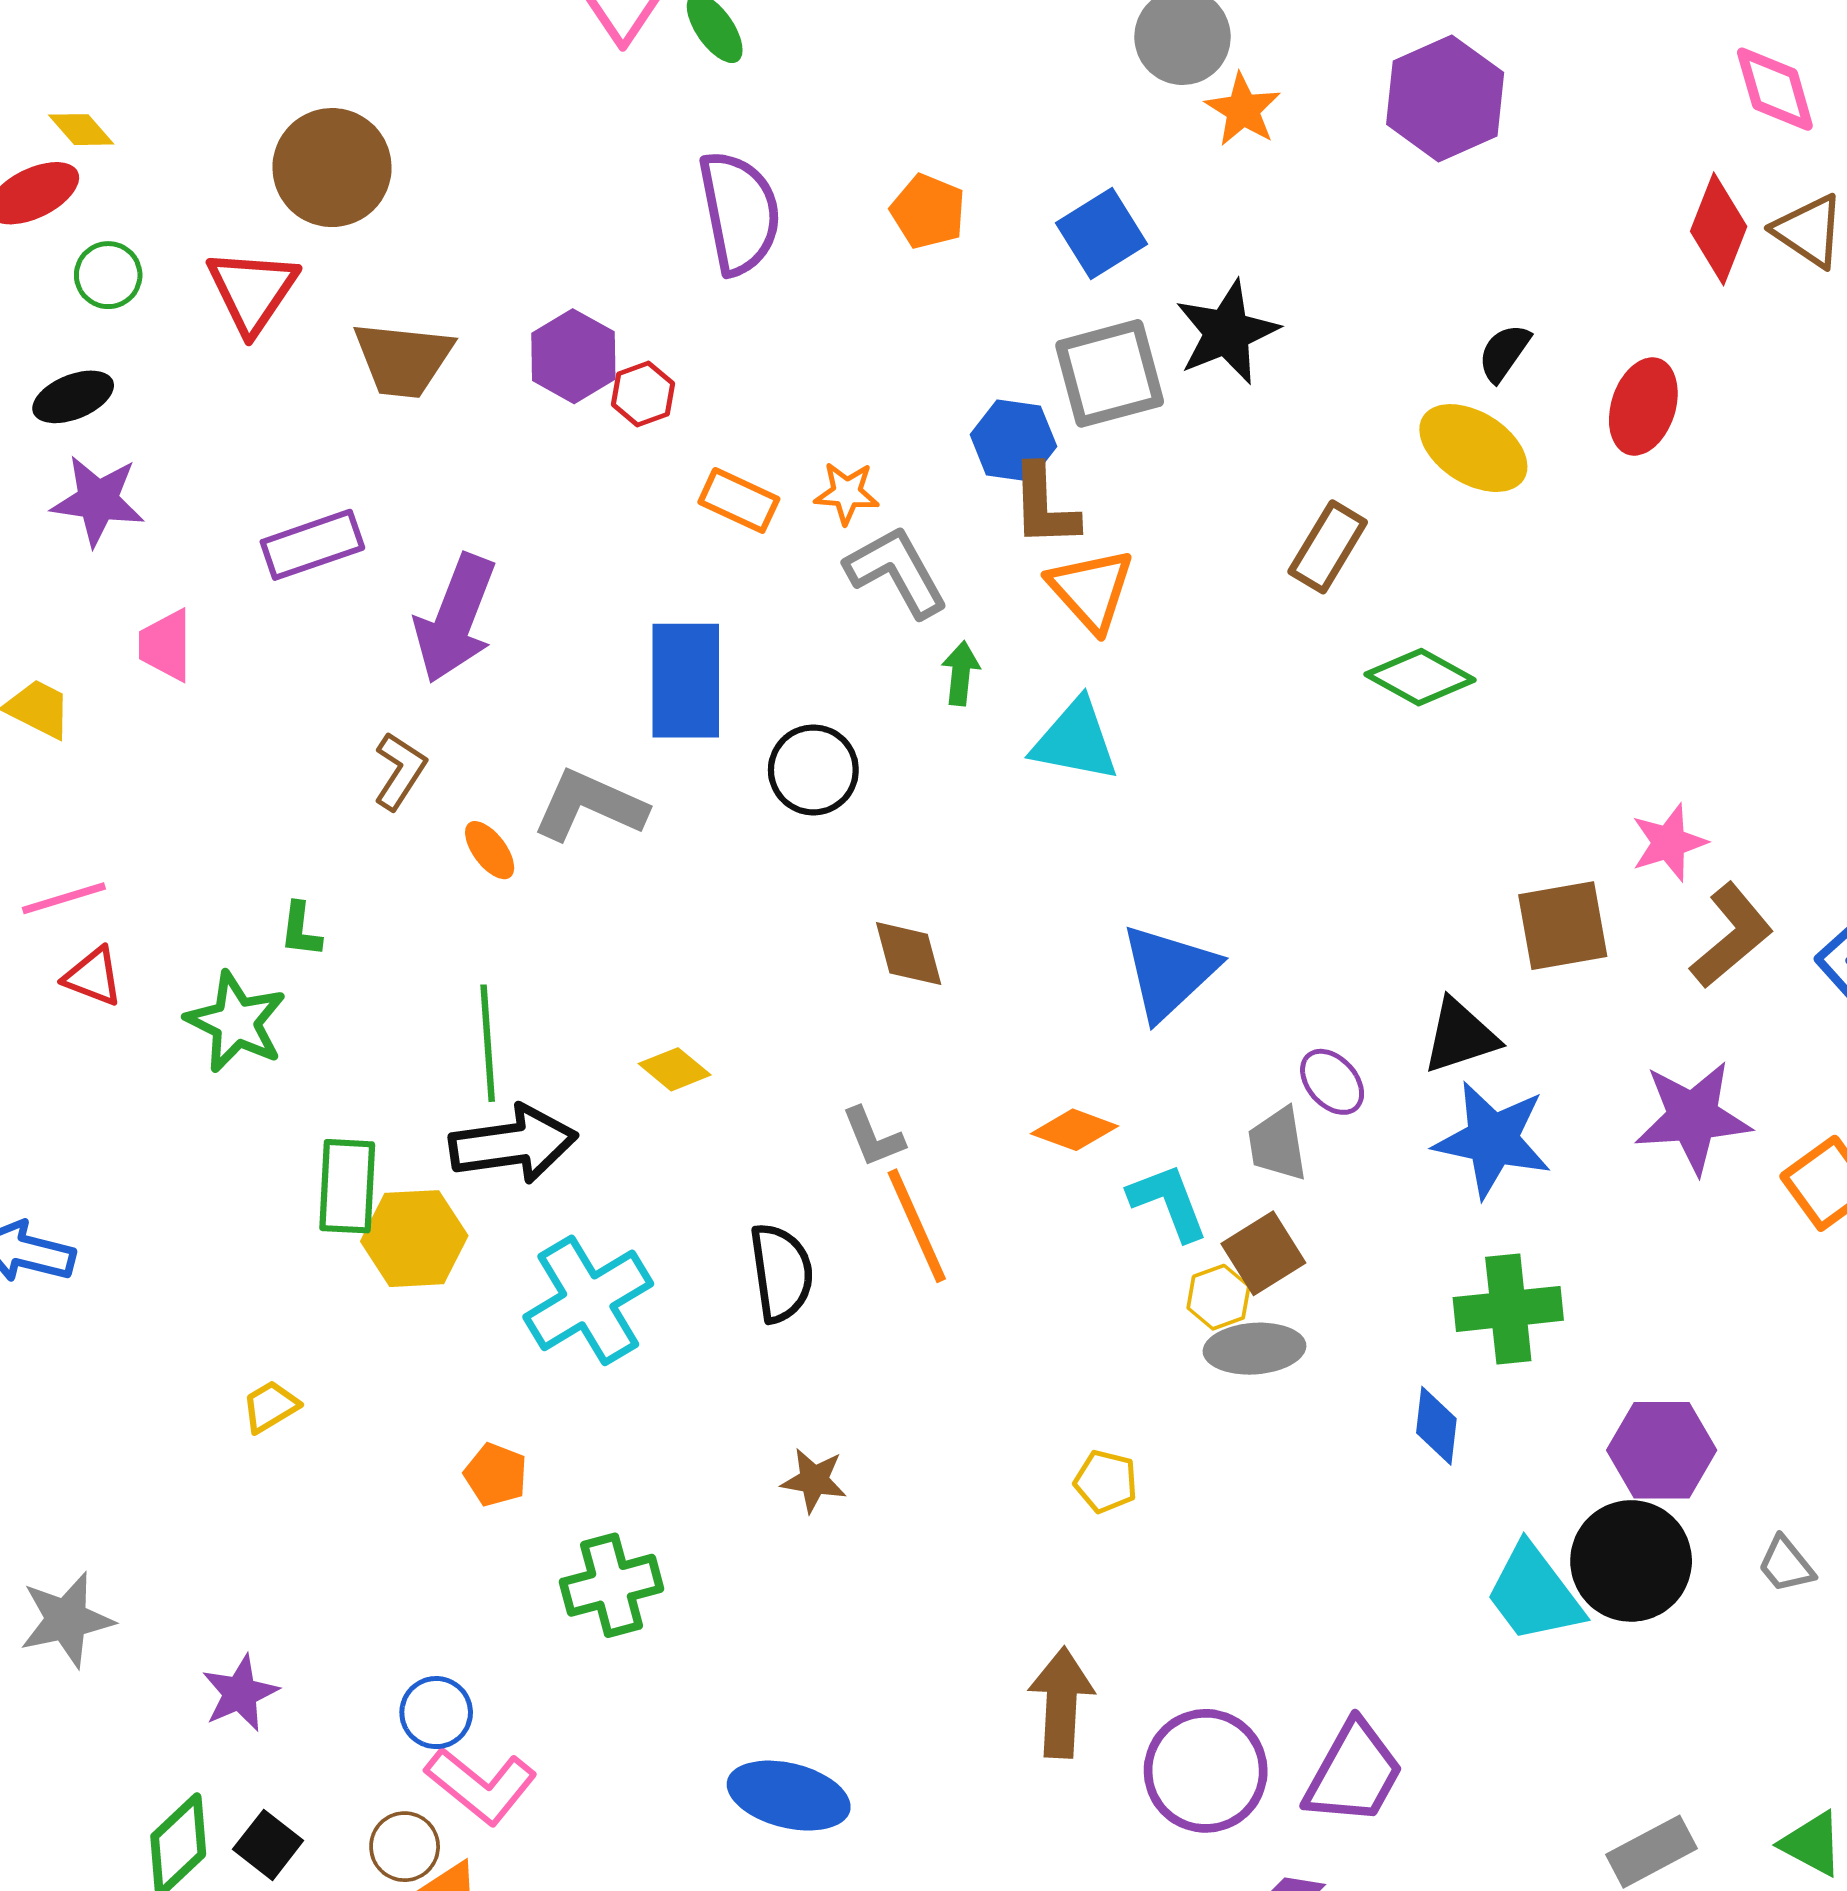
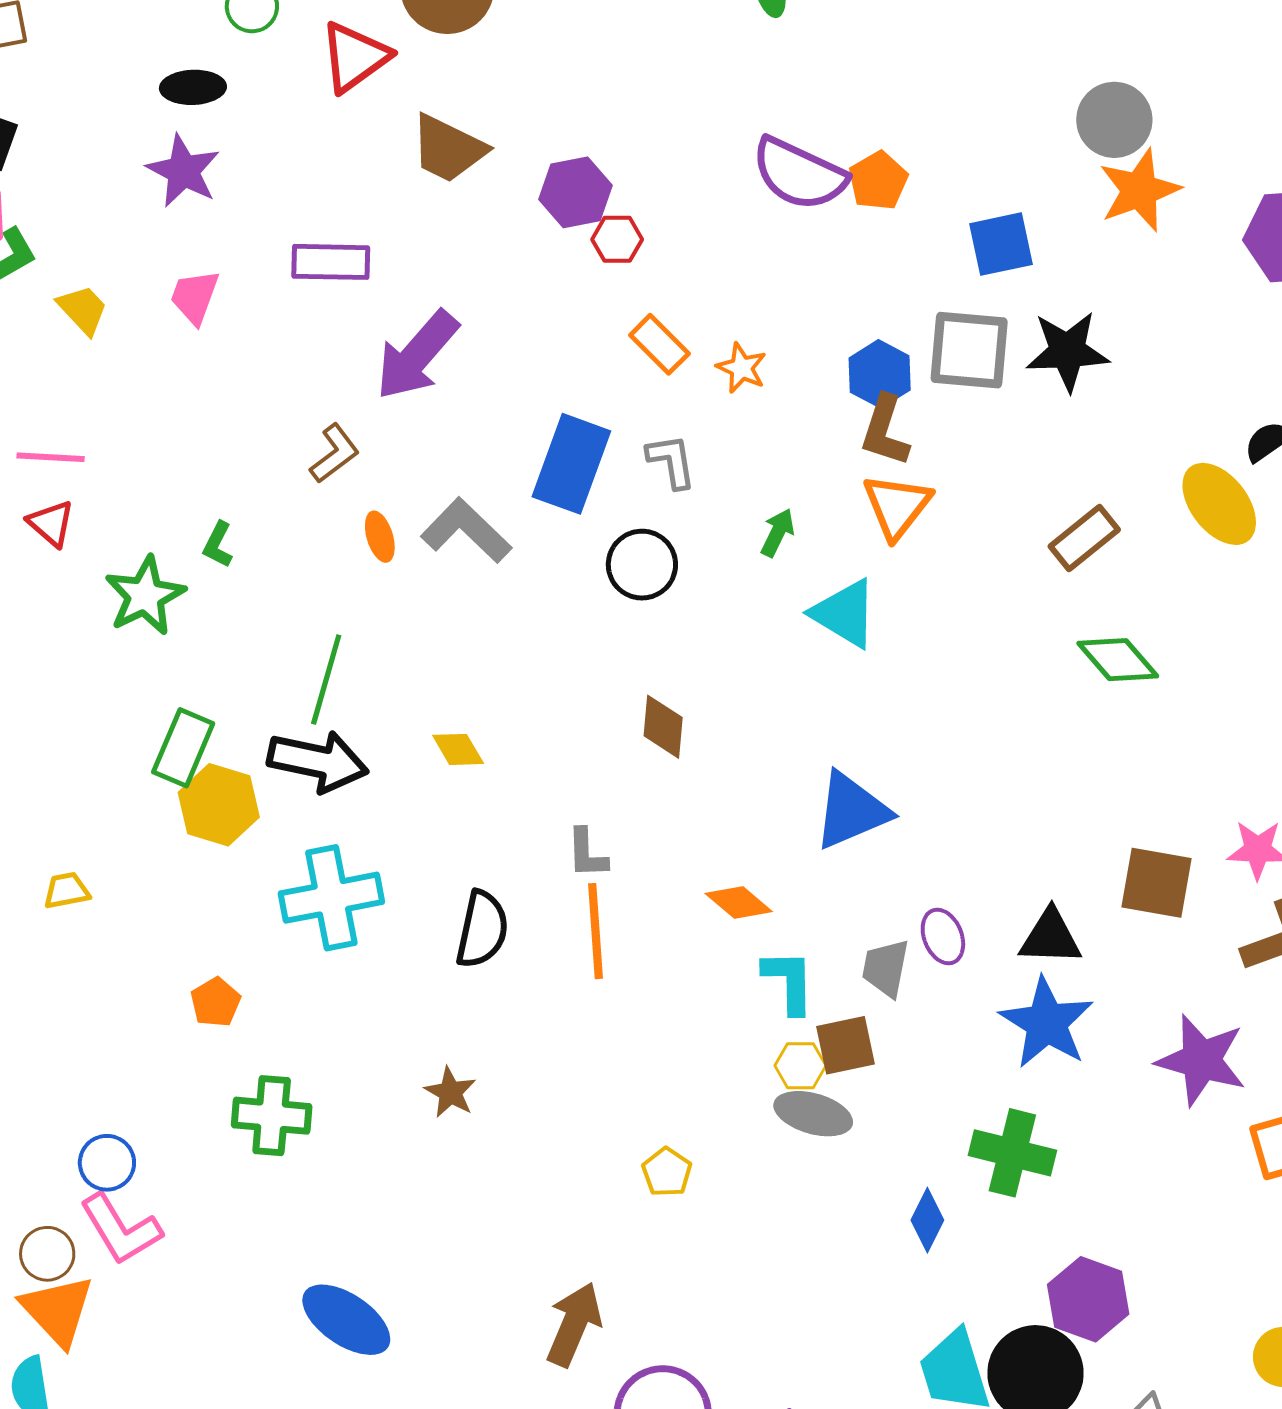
orange star: (1243, 110) -> (1139, 190), size x1.4
purple semicircle: (739, 213) -> (799, 174), moved, turned 106
gray L-shape: (897, 572) -> (671, 461), moved, size x0.7

